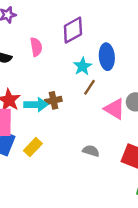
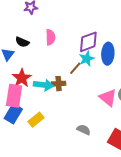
purple diamond: (73, 30) -> (88, 42), moved
brown line: (89, 87) -> (75, 68), moved

